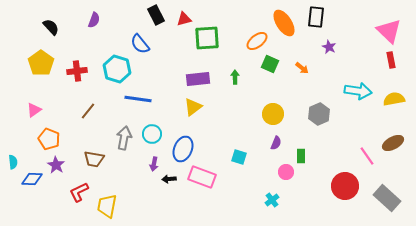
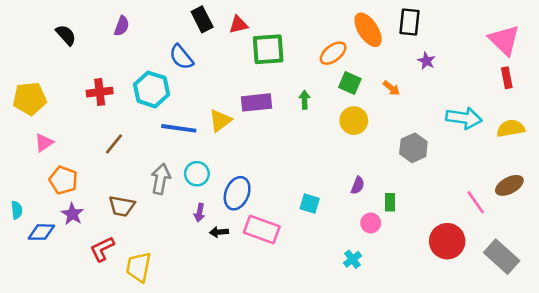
yellow pentagon: (41, 63) -> (30, 99), moved, turned 30
yellow triangle: (193, 107) -> (220, 121), moved
yellow circle: (273, 114) -> (354, 121), moved

